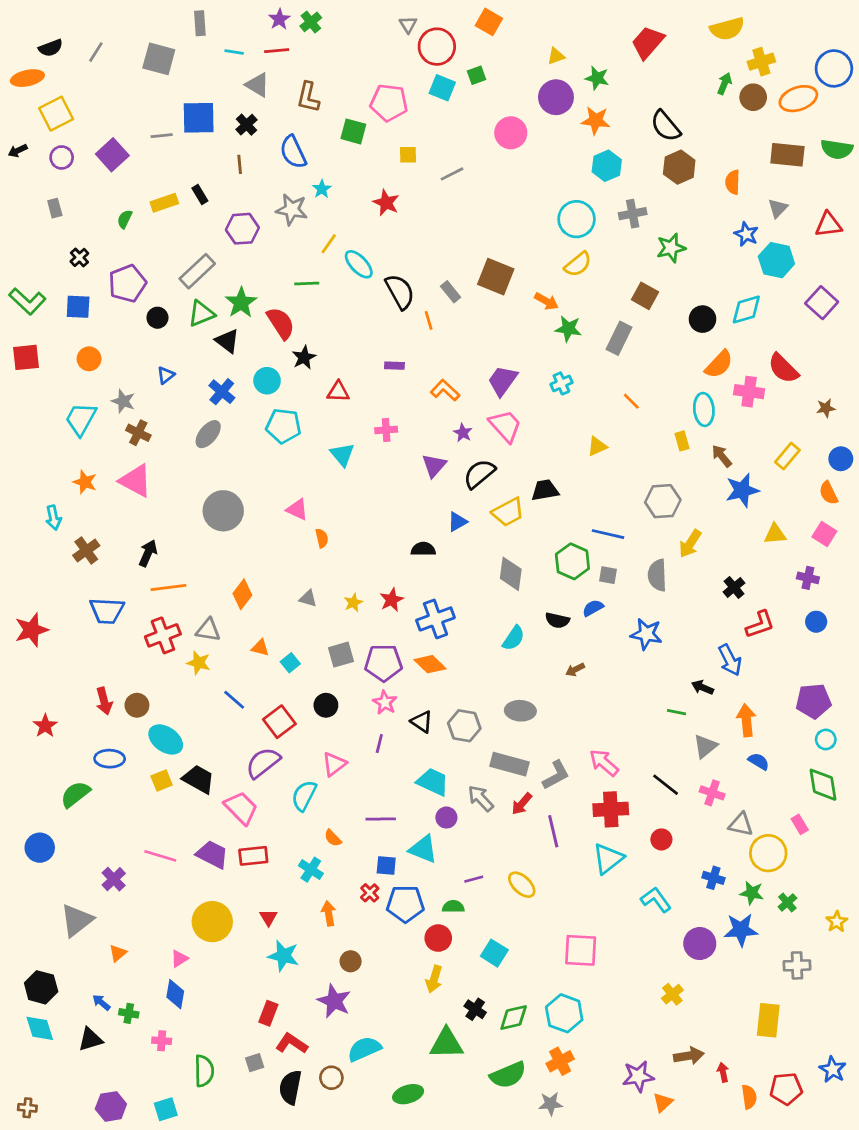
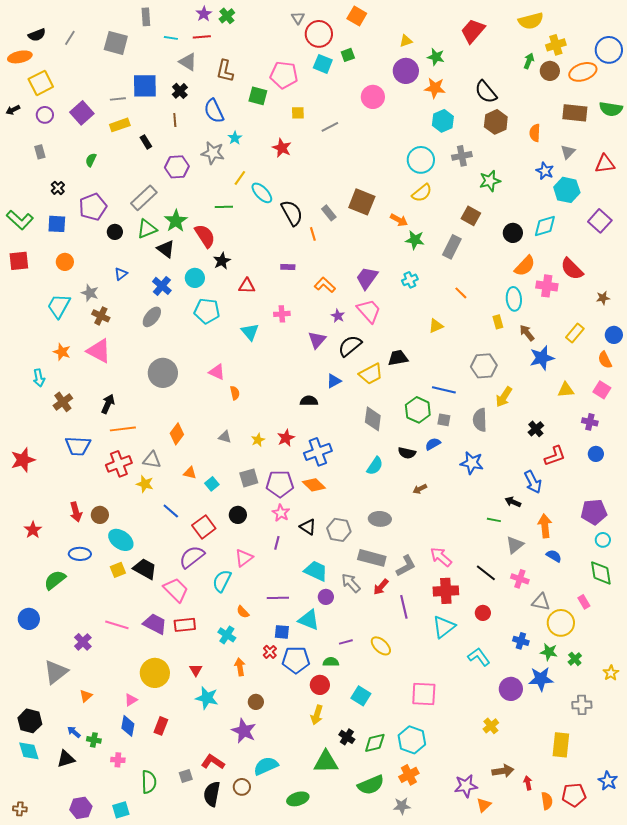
yellow rectangle: (164, 203) -> (120, 125), moved
red rectangle: (268, 1013) -> (161, 726), moved

